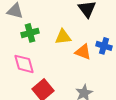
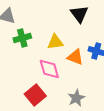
pink diamond: (24, 64) -> (49, 69), moved

